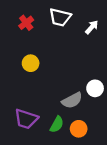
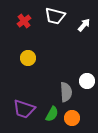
gray semicircle: (72, 100) -> (66, 92), turned -66

